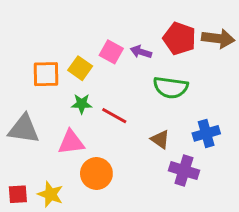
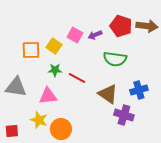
purple arrow: (141, 52) -> (95, 35), turned -40
brown triangle: (160, 139) -> (108, 94), size x1.5
orange circle: (96, 174) -> (61, 129), moved
yellow star: (50, 194) -> (39, 120), moved

